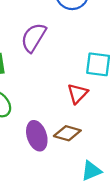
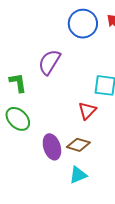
cyan triangle: (91, 171) -> (78, 175), moved

